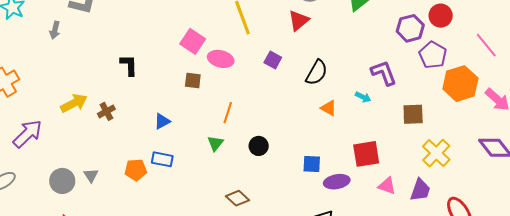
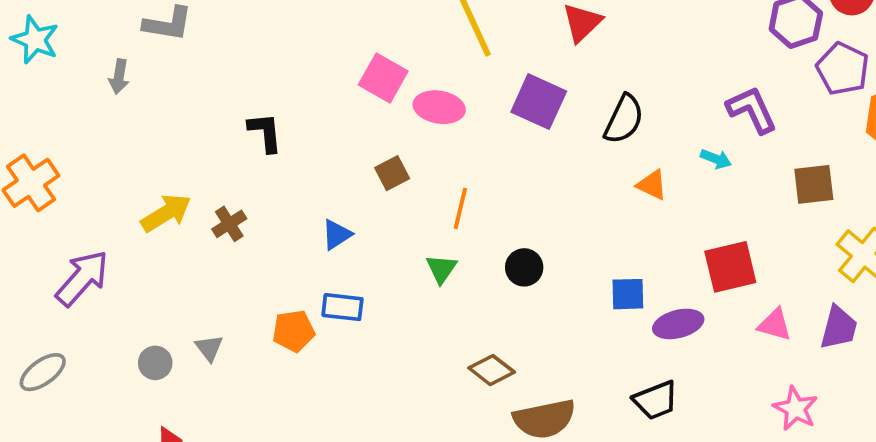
purple square: (273, 60) -> (539, 102), size x1.6
brown square: (193, 81) -> (392, 173), moved, turned -30
gray circle: (62, 181) -> (155, 363), size x0.7

